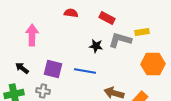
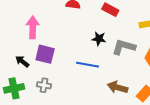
gray L-shape: (120, 40) -> (124, 47), moved
purple square: (53, 69) -> (45, 54), moved

